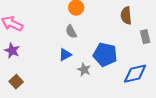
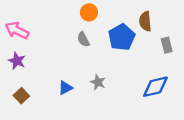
blue triangle: (65, 55) -> (65, 88), moved
blue pentagon: (105, 55) -> (122, 37), moved, turned 30

